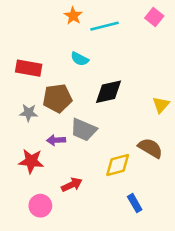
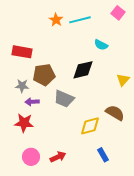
orange star: (73, 16) -> (56, 20), moved
cyan semicircle: (80, 59) -> (101, 45), moved
purple arrow: (56, 140) -> (32, 102), moved
red arrow: (72, 185) -> (58, 157), moved

